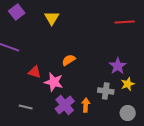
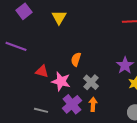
orange semicircle: (69, 60) -> (76, 59), turned -40
gray cross: (106, 91) -> (91, 82), moved, turned 35
gray line: (26, 107) -> (41, 110), moved

